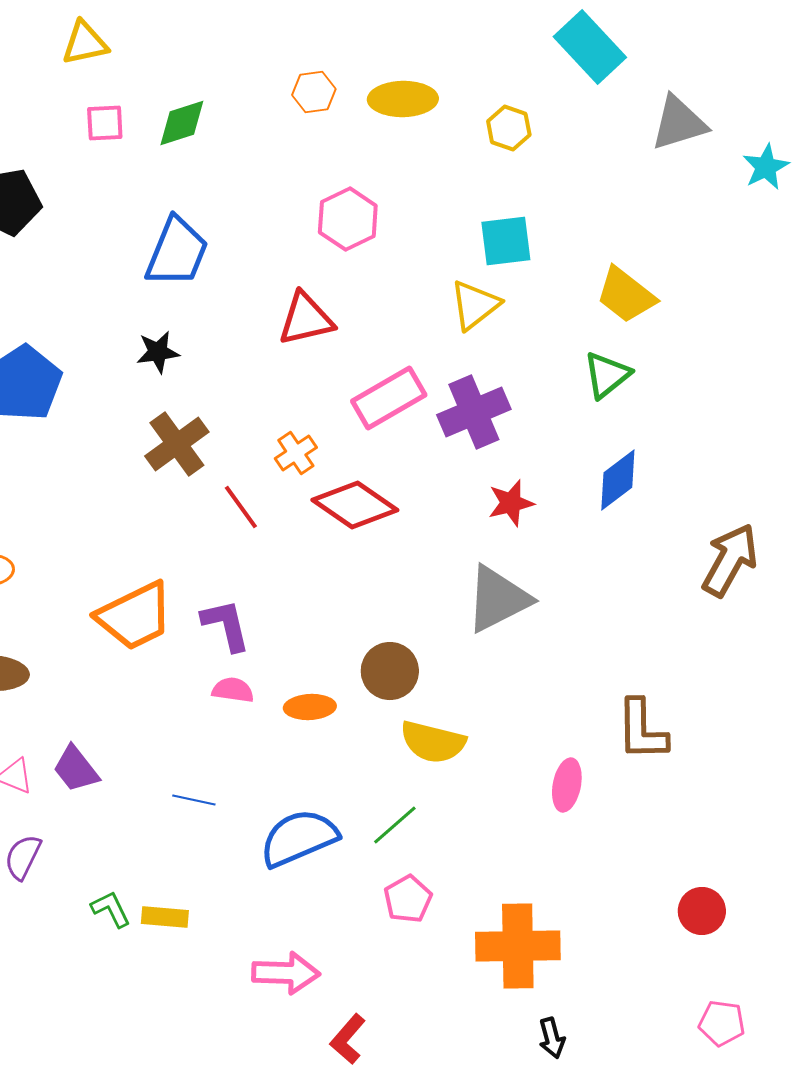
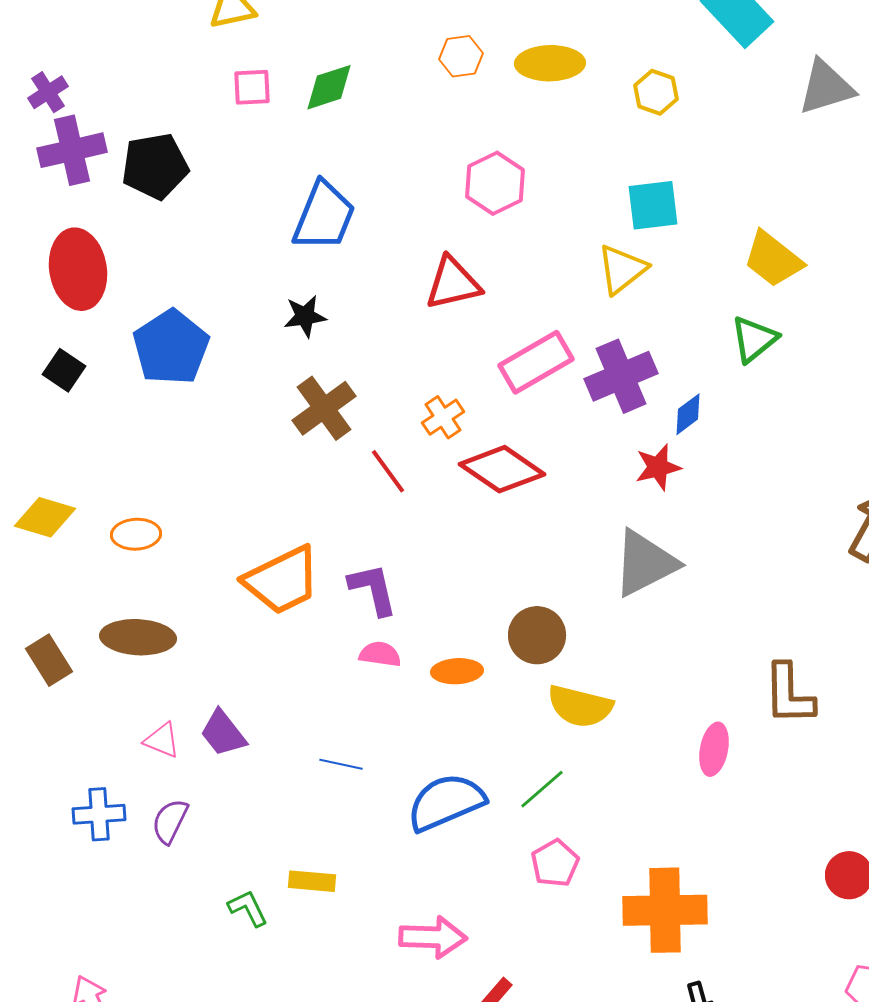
blue diamond: (618, 480) -> (688, 414), moved, size x0.7
green L-shape: (111, 909) -> (248, 908), moved

